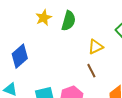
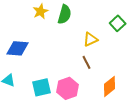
blue diamond: (20, 56) -> (18, 48), turned 45

